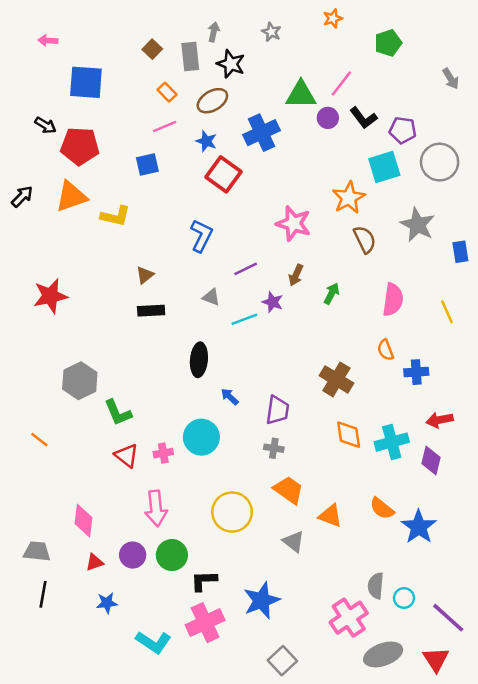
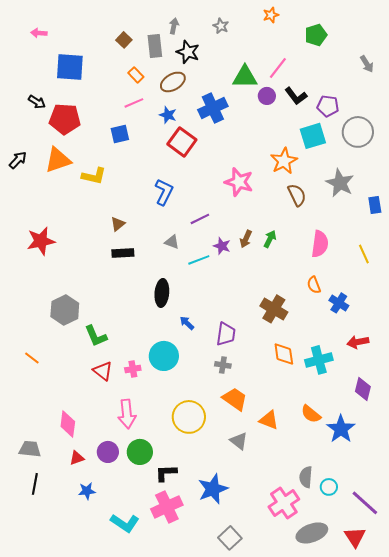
brown arrow: (296, 275) -> (246, 239), moved
blue cross: (416, 372) -> (339, 303), turned 36
purple diamond: (431, 460) -> (363, 389), moved

